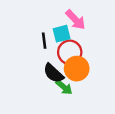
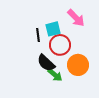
pink arrow: (76, 20) -> (76, 18), moved
orange circle: (77, 69) -> (78, 65), moved

